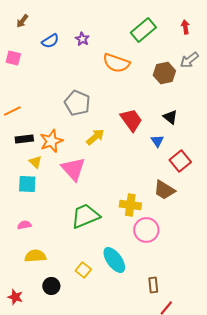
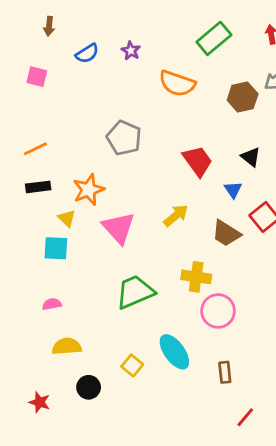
brown arrow: (22, 21) -> (49, 26), turned -32
yellow arrow: (95, 137) -> (176, 216), moved
black rectangle: (24, 139) -> (38, 187), moved
brown trapezoid: (164, 190) -> (226, 233), moved
brown rectangle: (153, 285) -> (225, 372), moved

